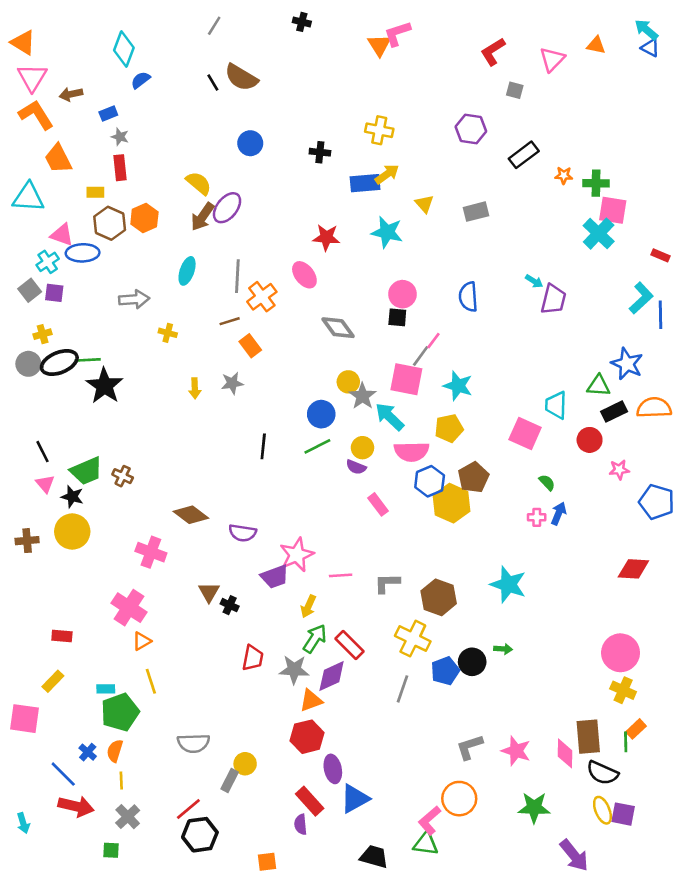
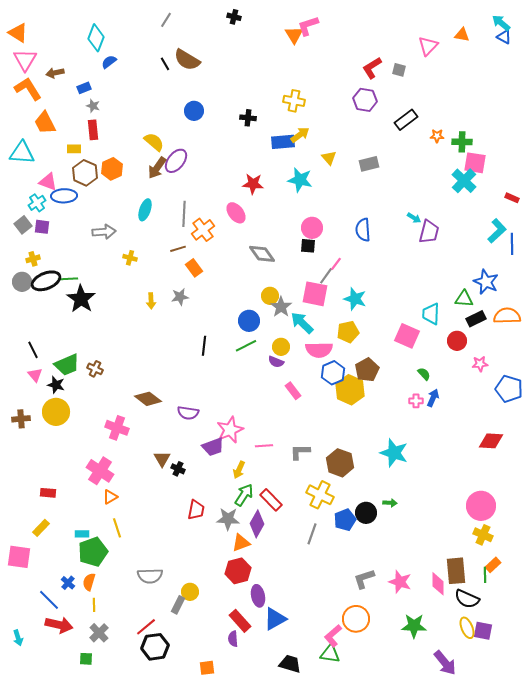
red L-shape: (493, 52) -> (372, 68), moved
purple diamond: (332, 676) -> (257, 524), turned -36

